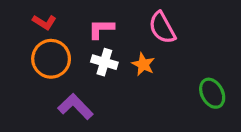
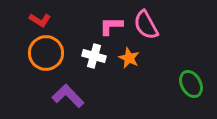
pink L-shape: (101, 29) -> (111, 26), moved

